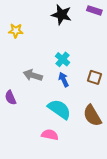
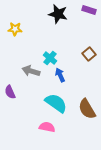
cyan cross: (63, 59) -> (50, 58), moved
brown square: (94, 77) -> (89, 54), moved, turned 32

